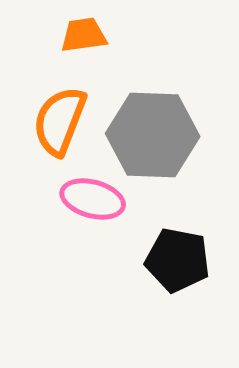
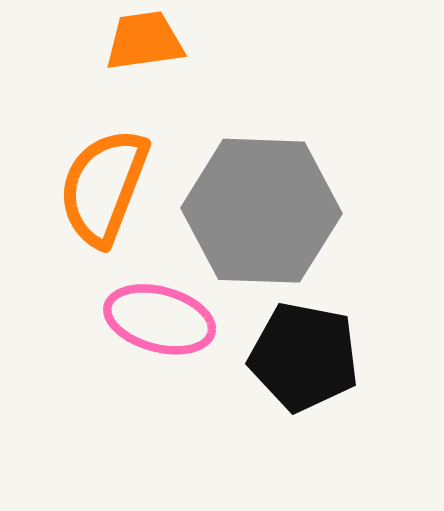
black pentagon: (178, 260) -> (304, 357), moved

